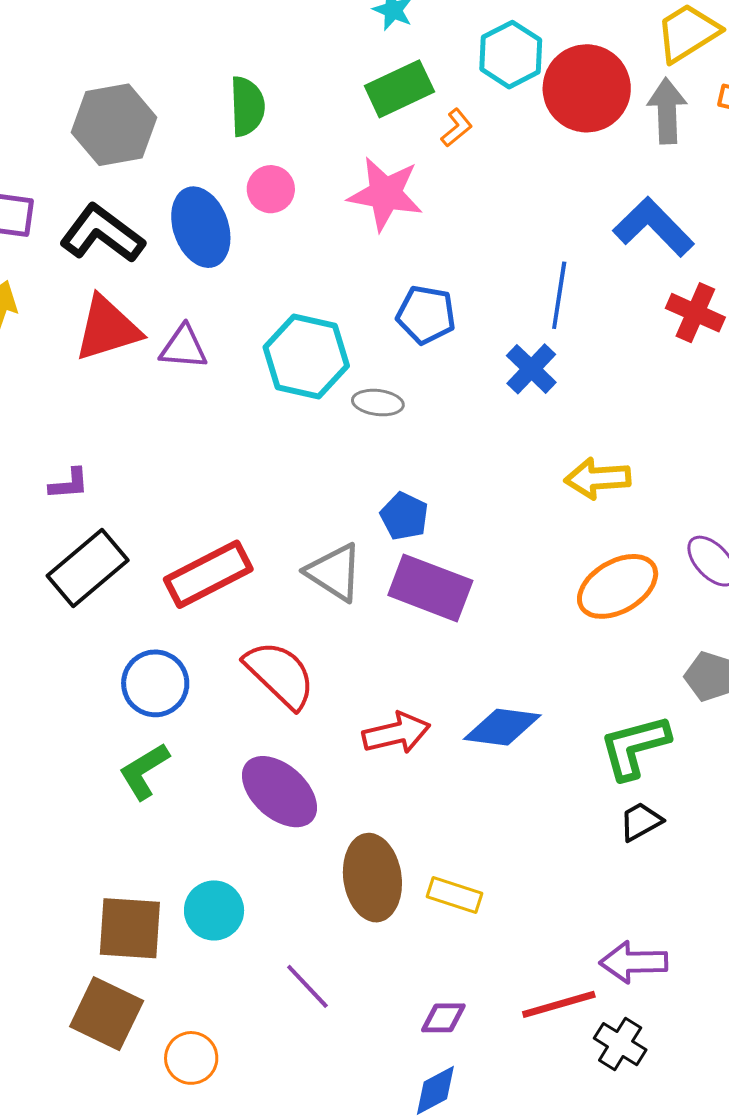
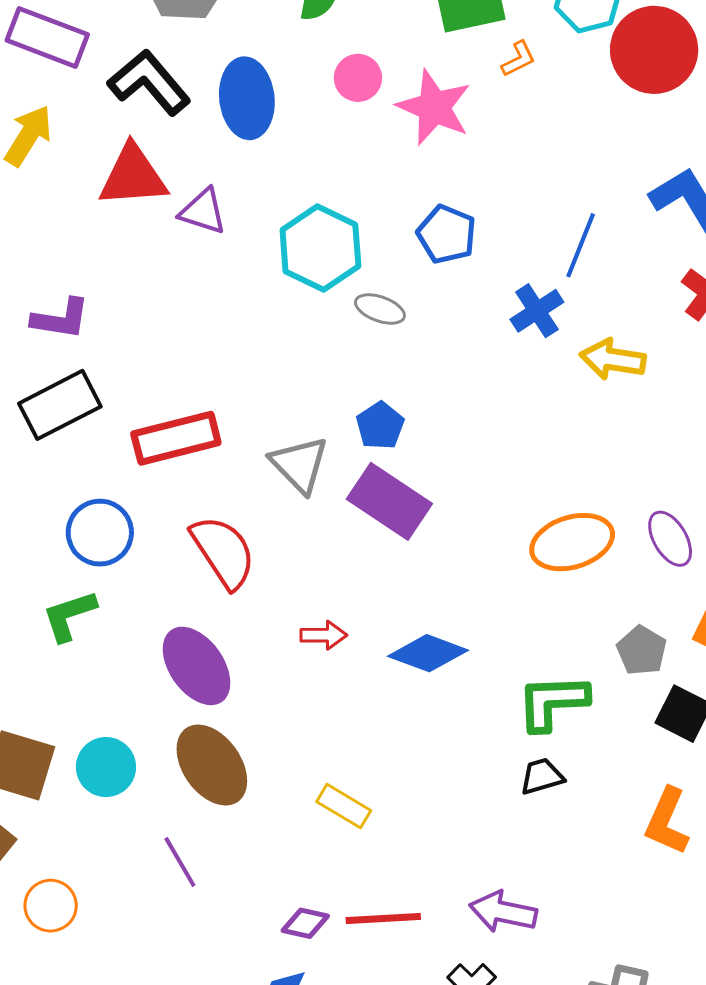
pink circle: (271, 189) -> (358, 78), moved
yellow arrow: (597, 478) -> (613, 359), moved
purple L-shape: (69, 484) -> (61, 319), size x1.4
red arrow: (396, 733) -> (324, 635), size x0.7
brown ellipse: (372, 878) -> (212, 765), moved, turned -40
red line: (559, 1004) -> (383, 918), moved

